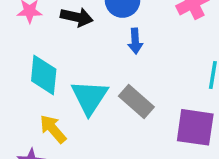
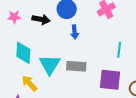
gray rectangle: (136, 101) -> (76, 66), turned -36

